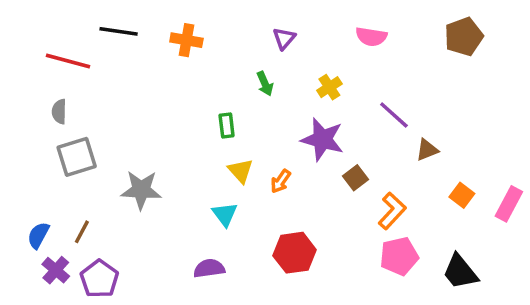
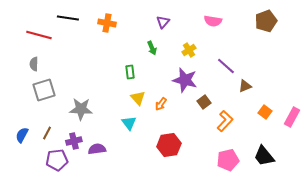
pink pentagon: (399, 256) -> (228, 160), moved
purple semicircle: (209, 268) -> (97, 149), moved
purple cross: (56, 270) -> (74, 141), moved, turned 35
purple pentagon: (99, 279) -> (57, 160), turned 30

